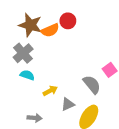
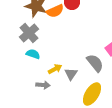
gray triangle: (68, 104) -> (71, 74), moved, turned -32
gray arrow: (35, 118) -> (43, 85), moved

